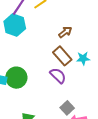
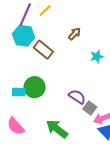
brown rectangle: (62, 56) -> (43, 50), moved
purple semicircle: (58, 76) -> (77, 97), moved

